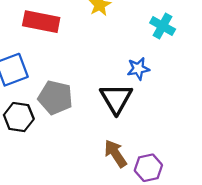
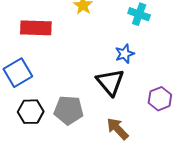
gray pentagon: (55, 98) -> (69, 110), moved
purple hexagon: (148, 168) -> (160, 99), moved

